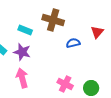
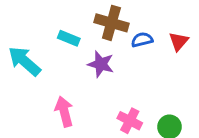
blue semicircle: (73, 43) -> (142, 40), moved
purple star: (22, 52) -> (101, 64), moved

